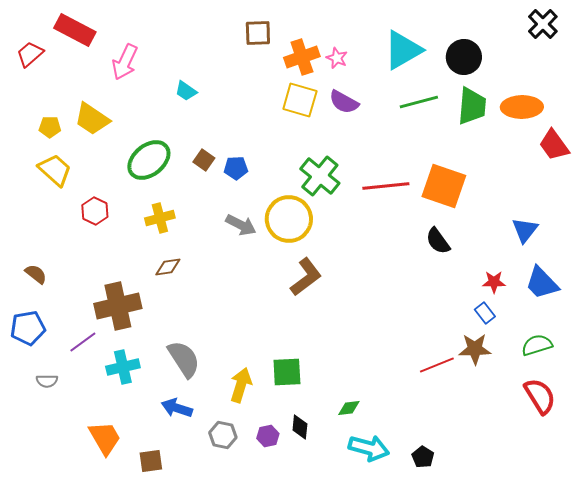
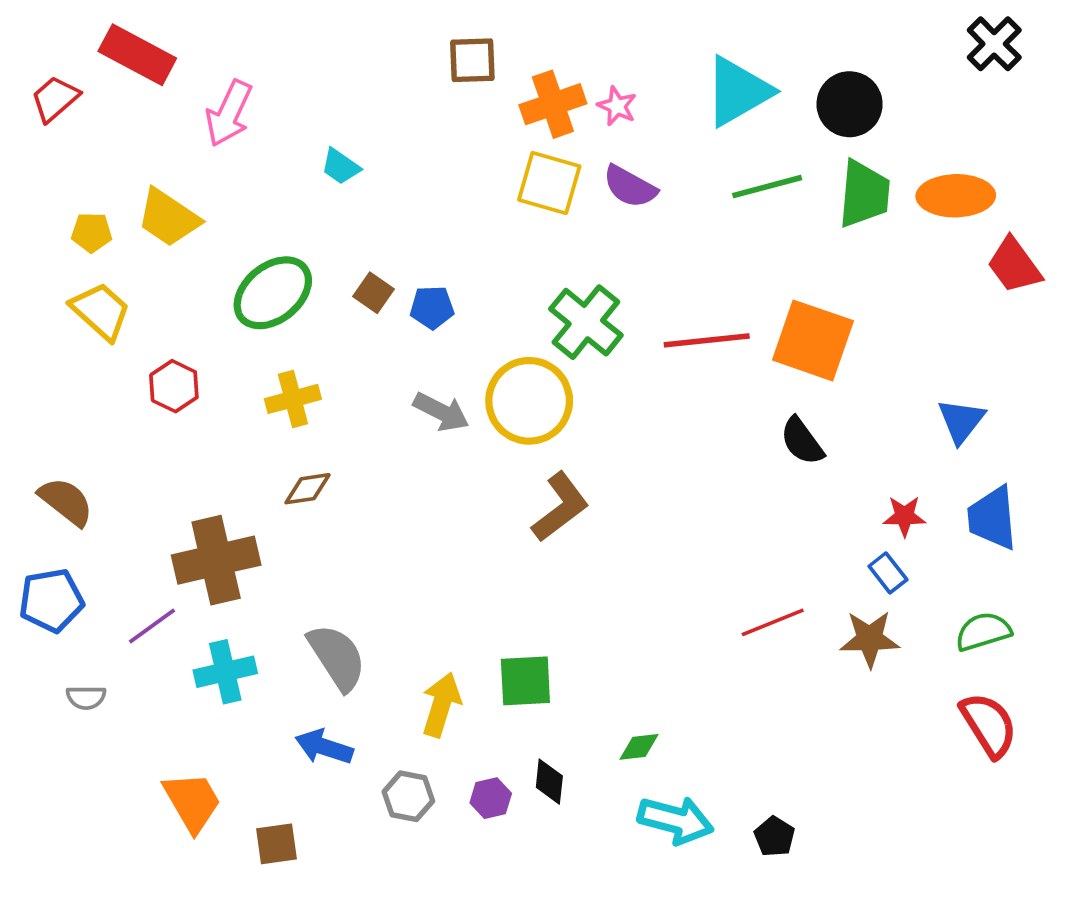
brown semicircle: (36, 274) -> (66, 502), size x1.4
blue trapezoid: (542, 283) -> (992, 518), turned 39
red line: (437, 365) -> (773, 622), moved

